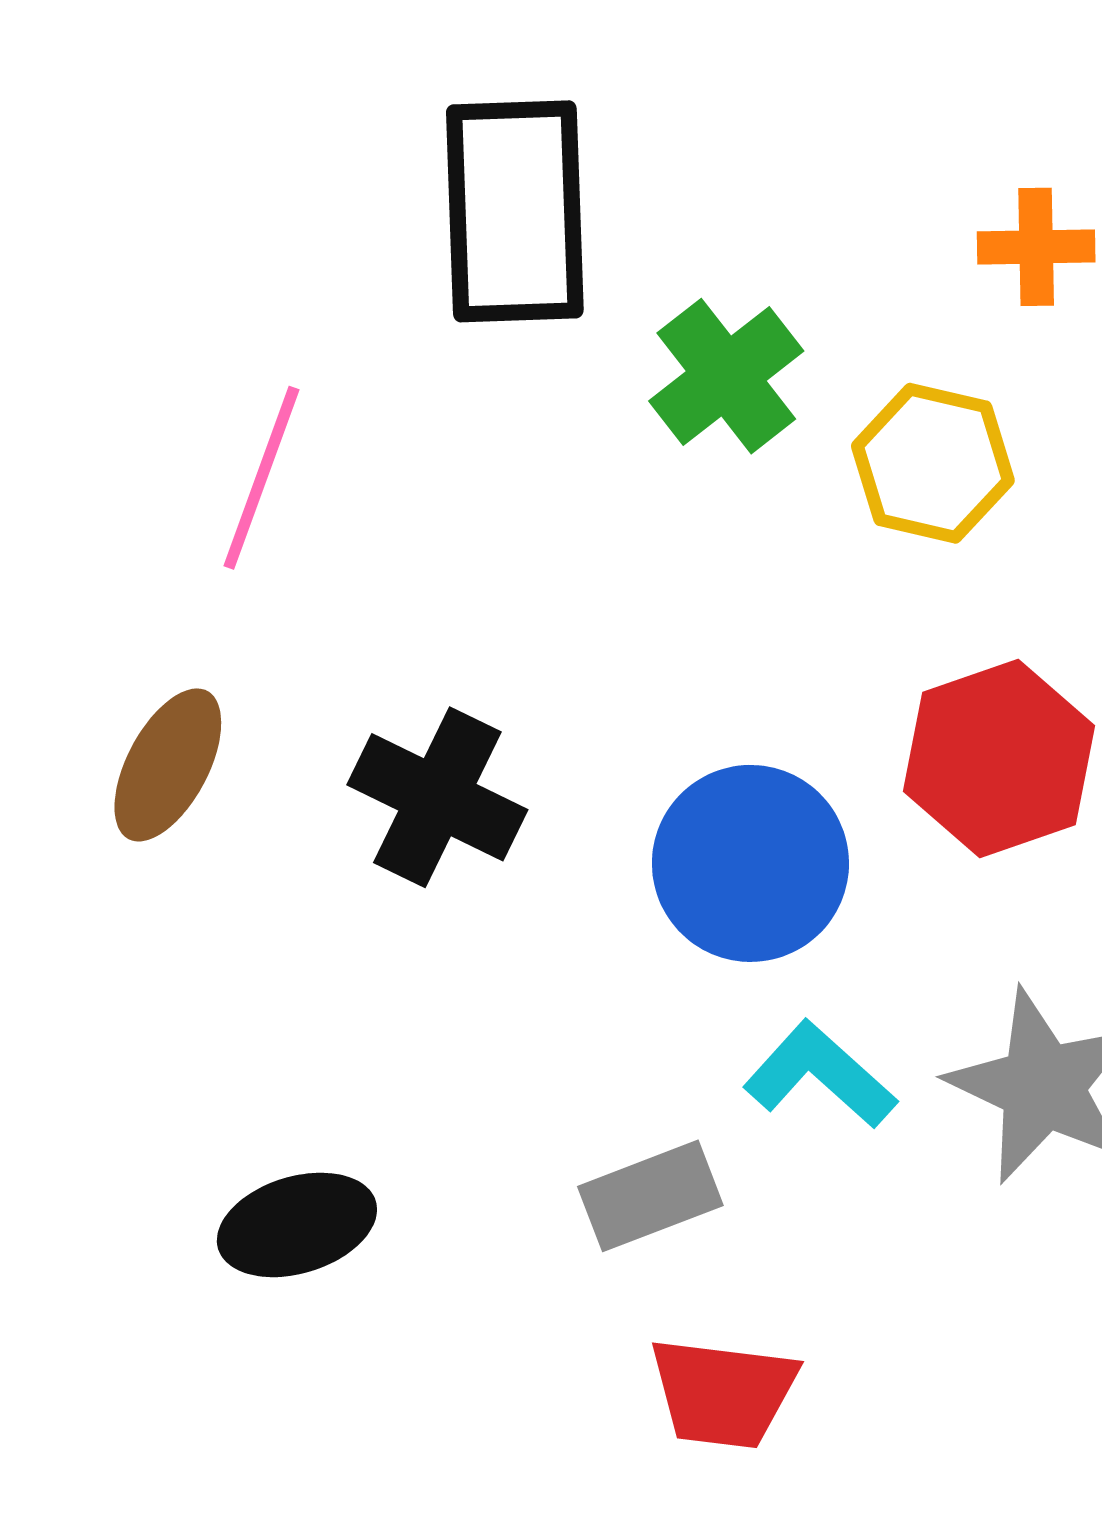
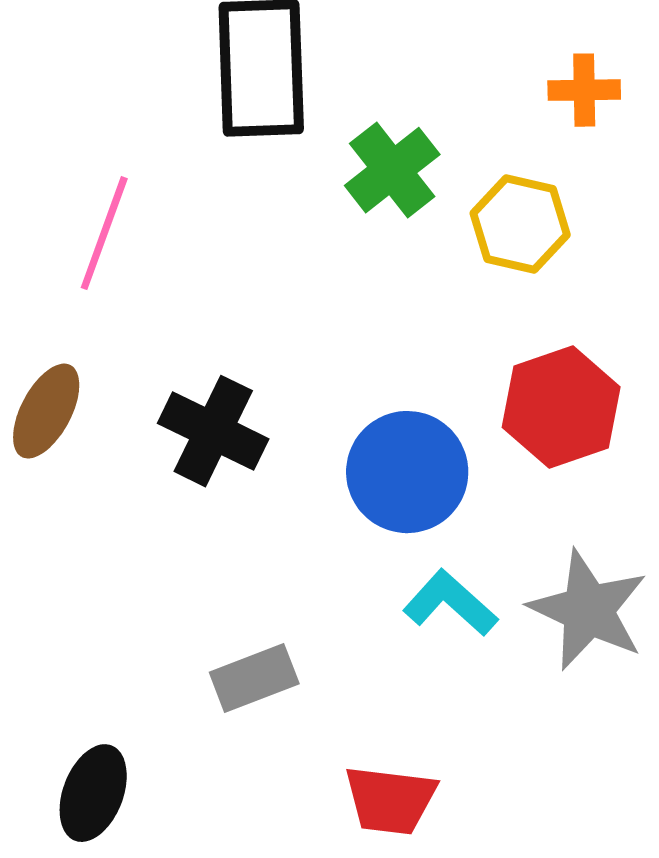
gray rectangle: (650, 1196) -> (254, 678), moved
black ellipse: (297, 1225) -> (93, 793), moved, turned -52

